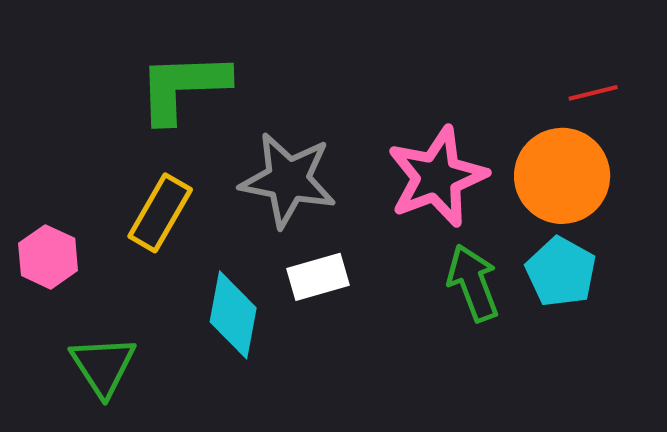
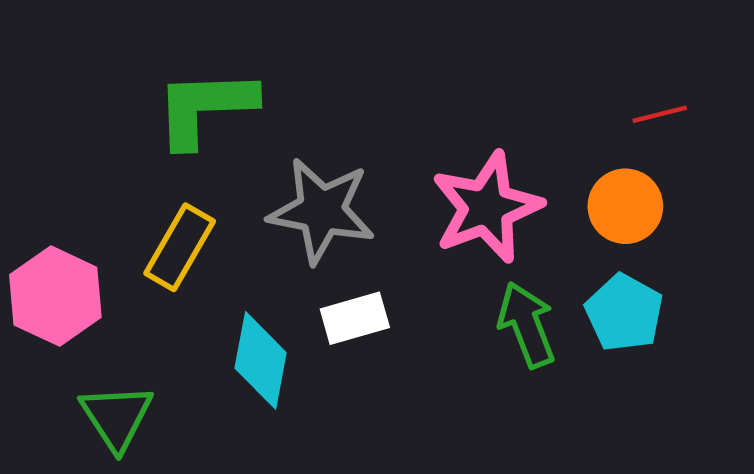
orange circle: (562, 176) -> (625, 206), size x0.7
pink hexagon: (48, 257) -> (55, 296), size x1.4

